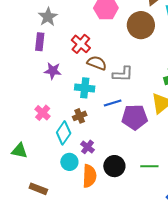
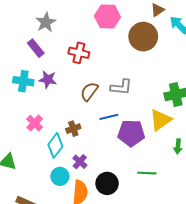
purple rectangle: (40, 42) -> (36, 48), turned -48
red cross: (81, 44) -> (79, 53), turned -30
brown semicircle: (97, 63) -> (89, 91), moved, turned -78
cyan cross: (85, 88) -> (23, 81), moved
green line: (149, 166) -> (147, 173), moved

